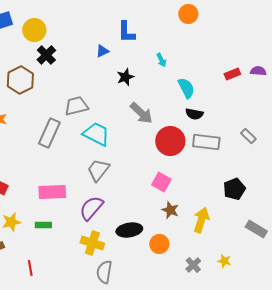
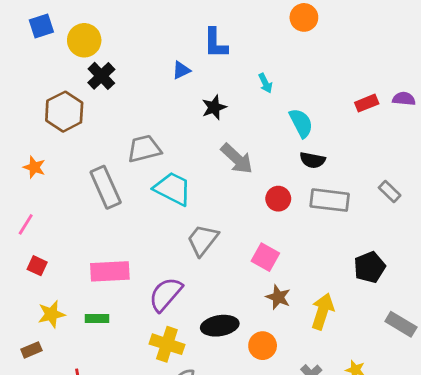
gray rectangle: (49, 133) -> (106, 187), turned -48
red circle: (170, 141) -> (278, 199), size x0.6
gray trapezoid: (98, 170) -> (203, 240), moved

